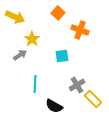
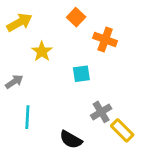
yellow arrow: (15, 17) -> (19, 22), turned -54
gray arrow: (20, 55) -> (14, 82), moved
cyan line: (35, 84) -> (27, 117), moved

